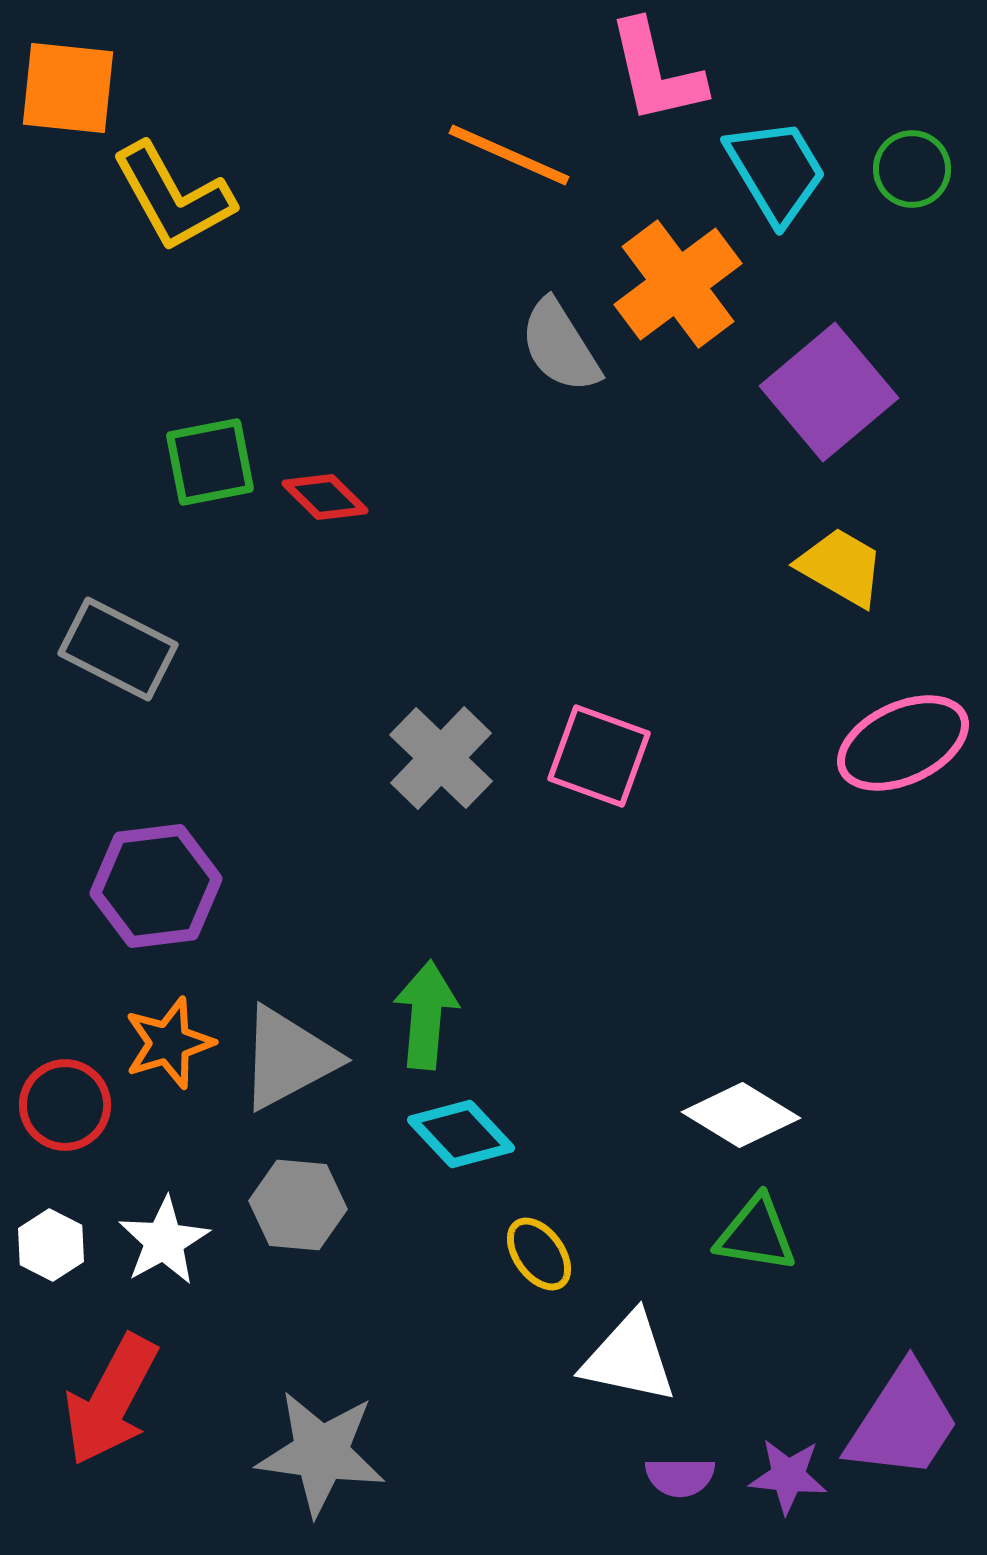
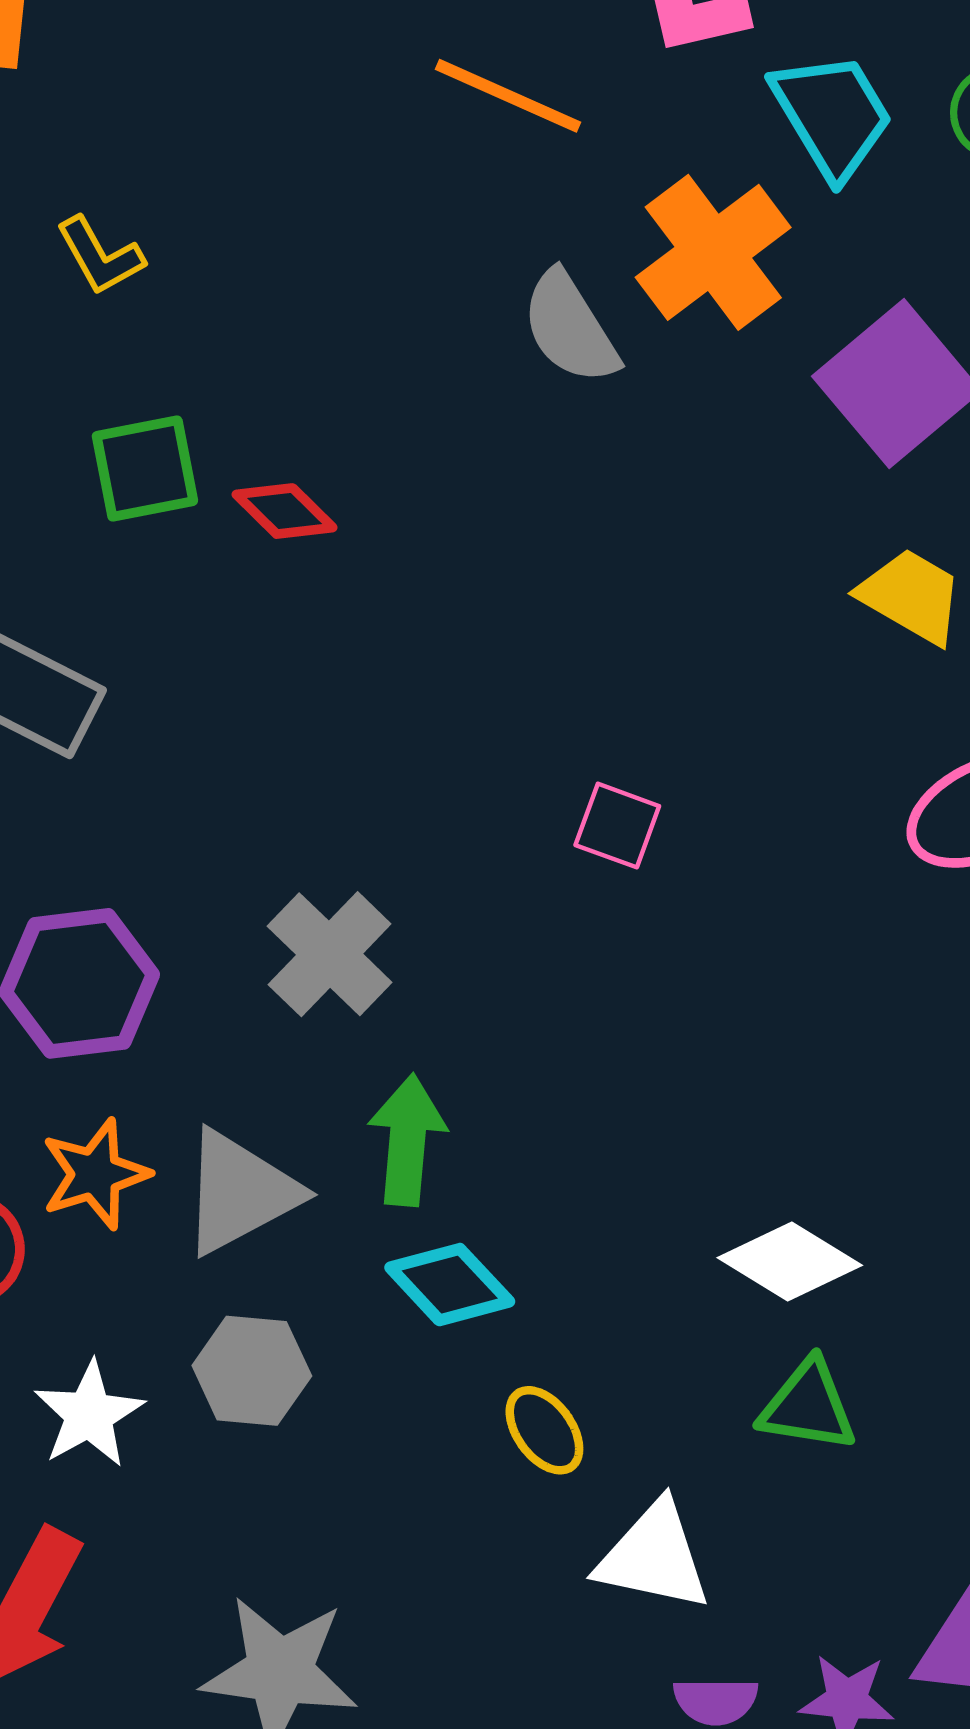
yellow L-shape: (173, 197) -> (100, 256), moved, size x0.6
pink square: (599, 756) -> (617, 826), size x0.7
gray cross: (441, 758) -> (330, 954), moved

